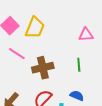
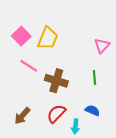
pink triangle: (86, 35) -> (102, 46), turned -42
brown cross: (43, 68) -> (56, 81), turned 30

